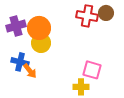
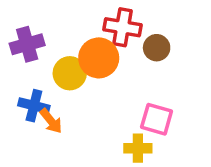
brown circle: (106, 13) -> (157, 48), moved
red cross: (87, 16) -> (123, 27), moved
orange circle: (39, 28) -> (99, 58), moved

